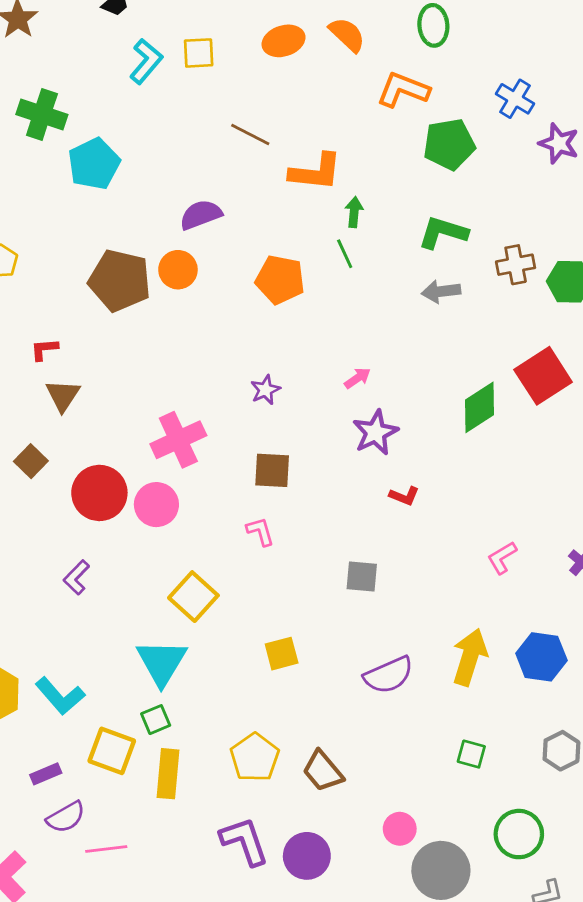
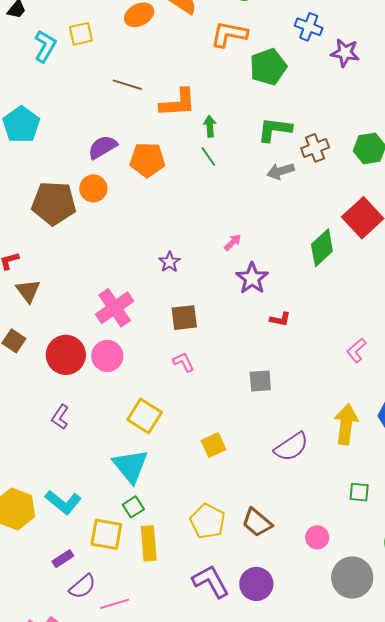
brown cross: (516, 265) -> (315, 148), moved
orange pentagon: (280, 280) -> (147, 160), moved
pink circle: (400, 829) -> (317, 537), moved

